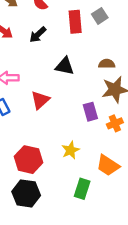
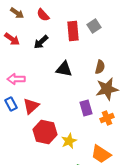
brown semicircle: (107, 64) -> (100, 67), turned 104
red triangle: (40, 100) -> (31, 106), moved
red hexagon: (28, 160) -> (45, 132), moved

